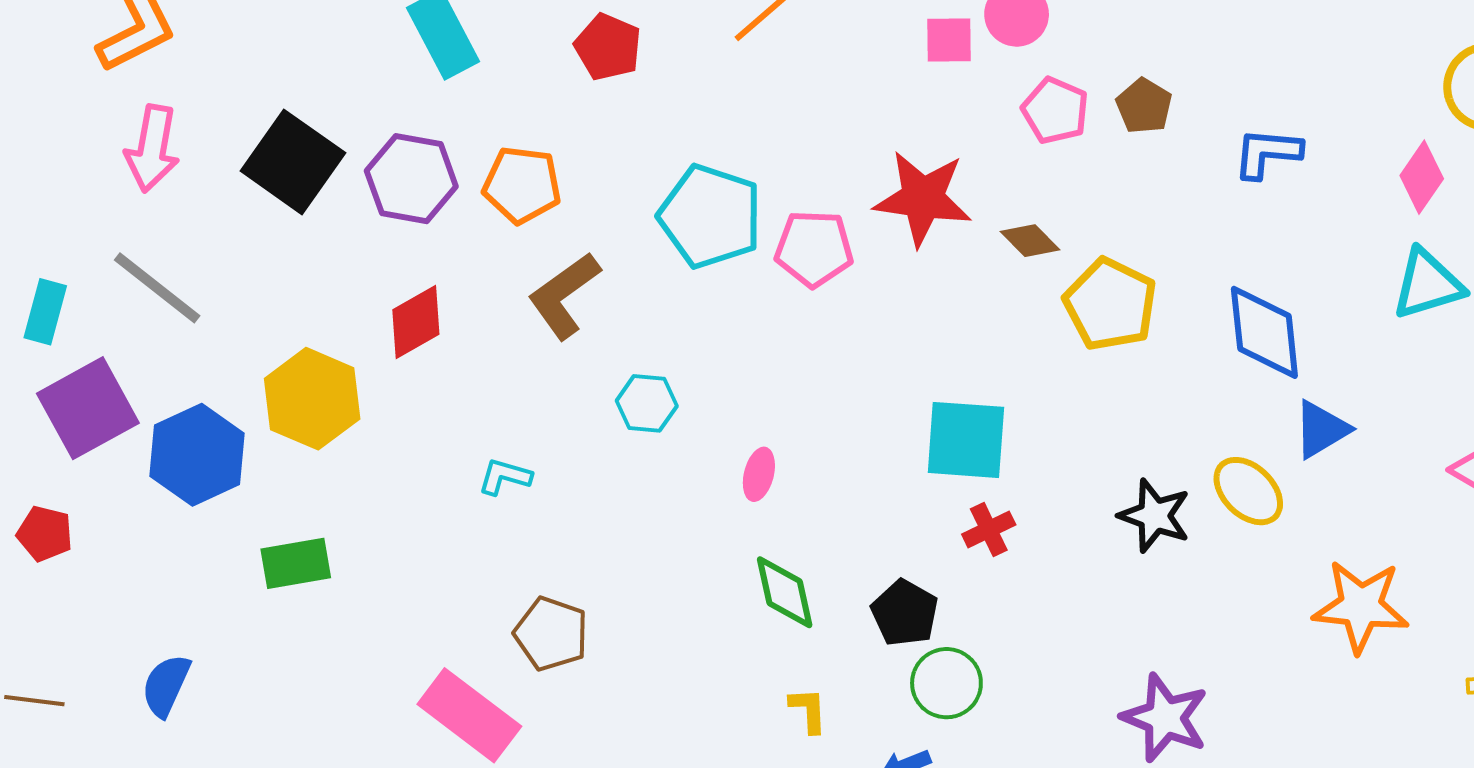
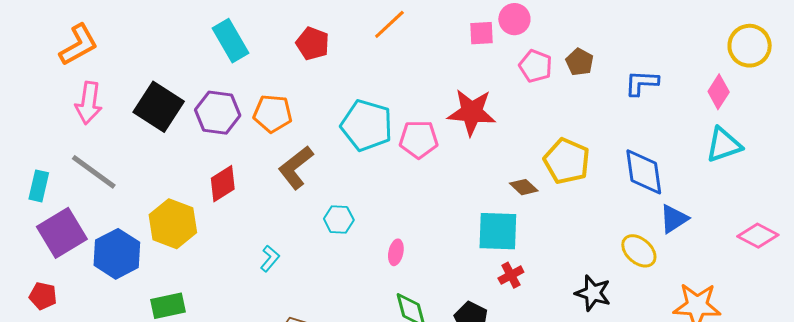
brown diamond: (1030, 241) -> (524, 187), moved
cyan L-shape: (505, 477) -> (270, 259), turned 116
black star: (1155, 516) -> (593, 293), moved

